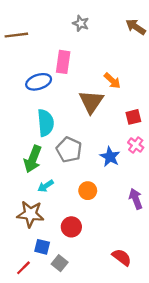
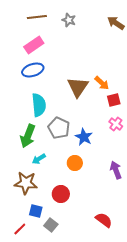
brown line: (16, 35) -> (37, 17), moved
pink rectangle: (63, 62) -> (34, 45), moved, turned 48
orange arrow: (112, 81) -> (102, 83), moved
blue star: (110, 157) -> (84, 137), moved

